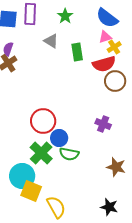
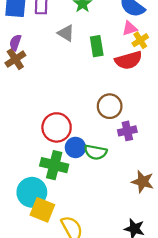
brown circle: (115, 81) -> (110, 106), moved
purple cross: (103, 124) -> (127, 131), turned -35
green cross: (41, 153) -> (54, 165), turned -30
green semicircle: (69, 154) -> (95, 152), moved

